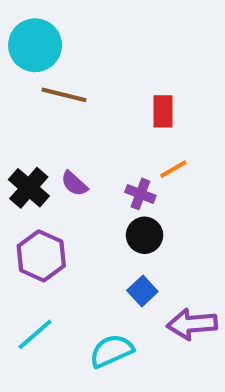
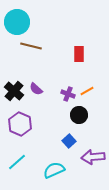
orange line: (173, 169) -> (87, 91), moved
black circle: (145, 235) -> (79, 115), moved

